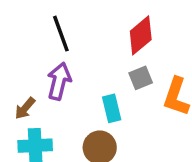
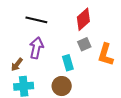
black line: (61, 34) -> (36, 20), turned -55

